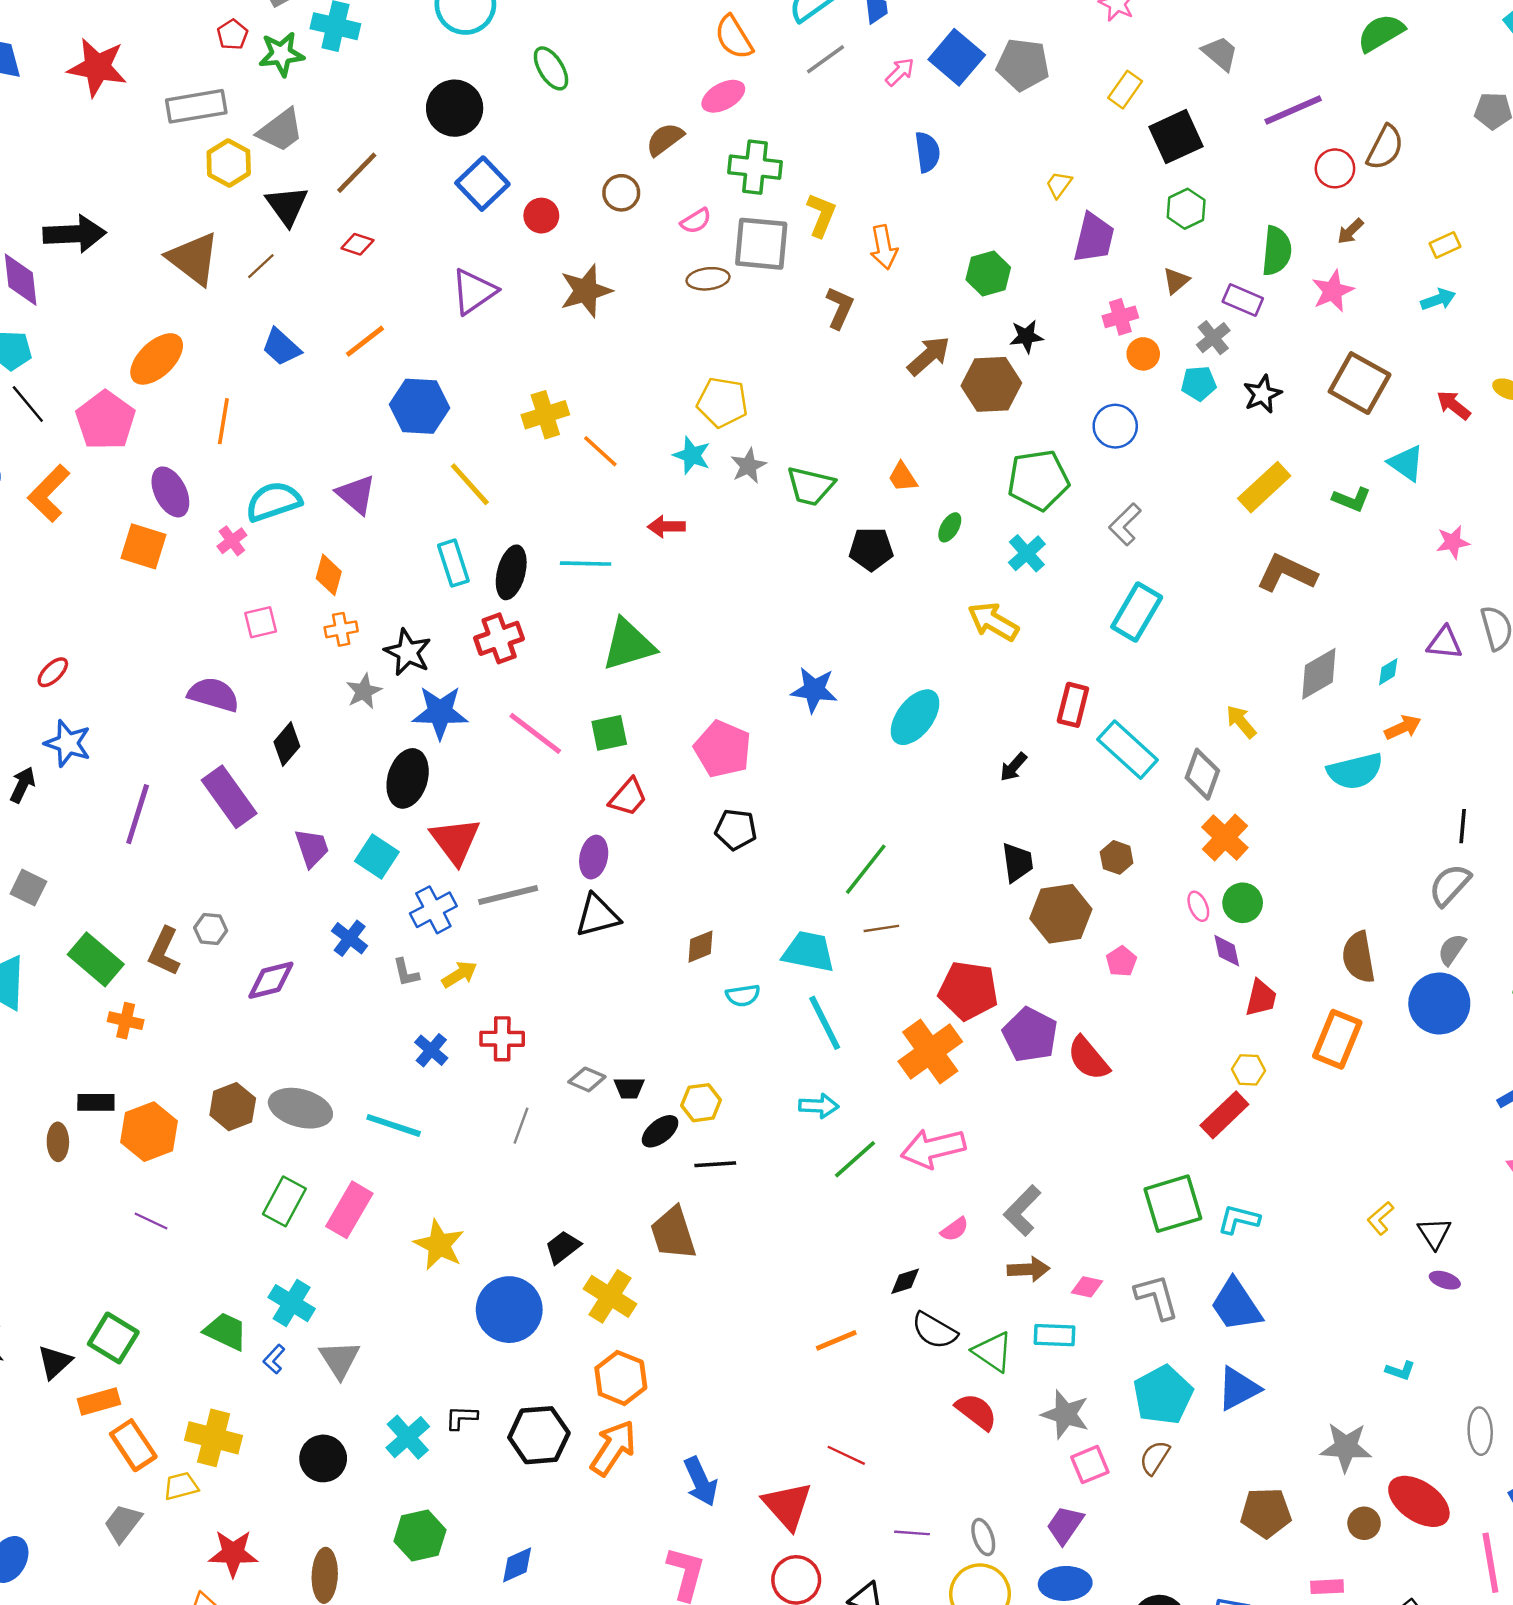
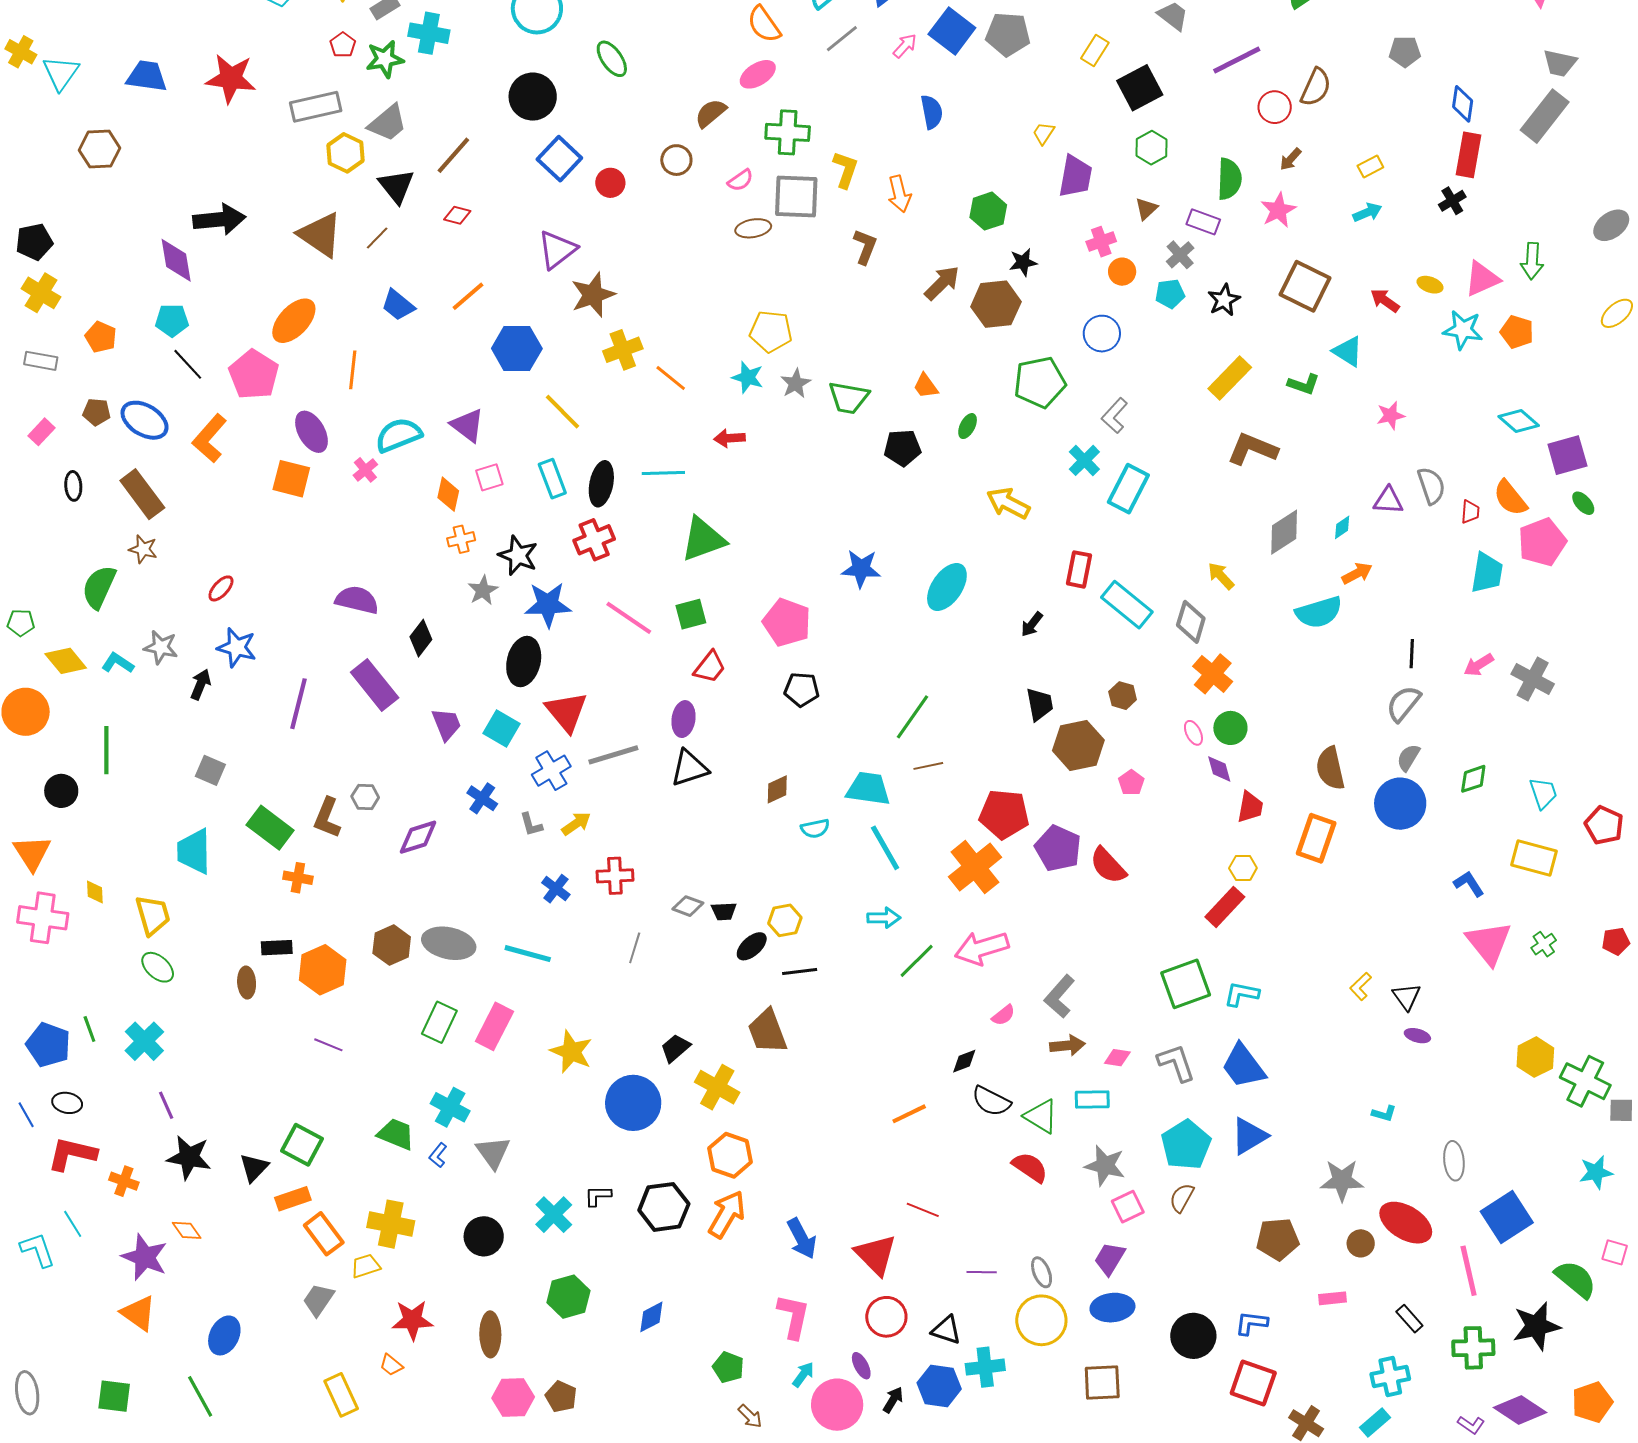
brown star: (586, 291) -> (593, 295), moved
cyan cross: (1027, 553) -> (1084, 460), moved
pink square: (261, 622) -> (489, 477), moved

